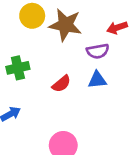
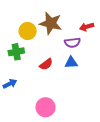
yellow circle: (32, 16) -> (28, 31), moved

